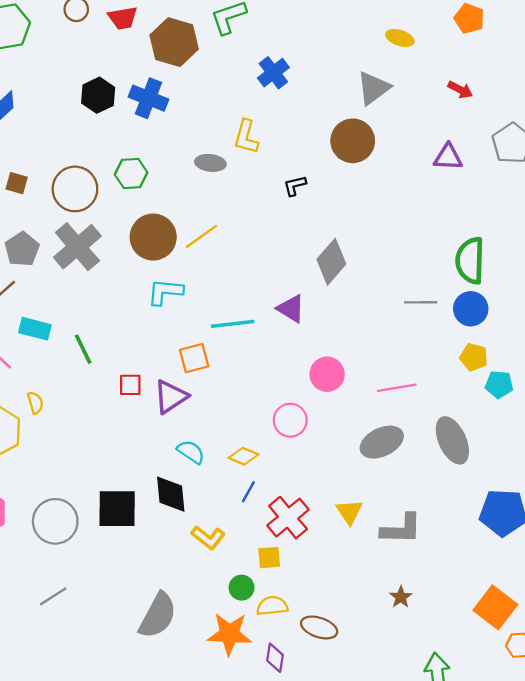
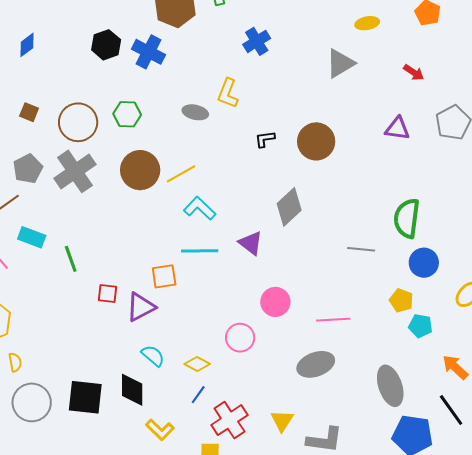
yellow ellipse: (400, 38) -> (367, 23), turned -35
brown circle: (353, 141) -> (316, 141), moved
cyan L-shape: (165, 292) -> (200, 208), moved, turned 32
blue circle: (471, 309) -> (424, 263), moved
yellow semicircle: (35, 403) -> (15, 362), moved
gray ellipse: (452, 440) -> (390, 386), moved

